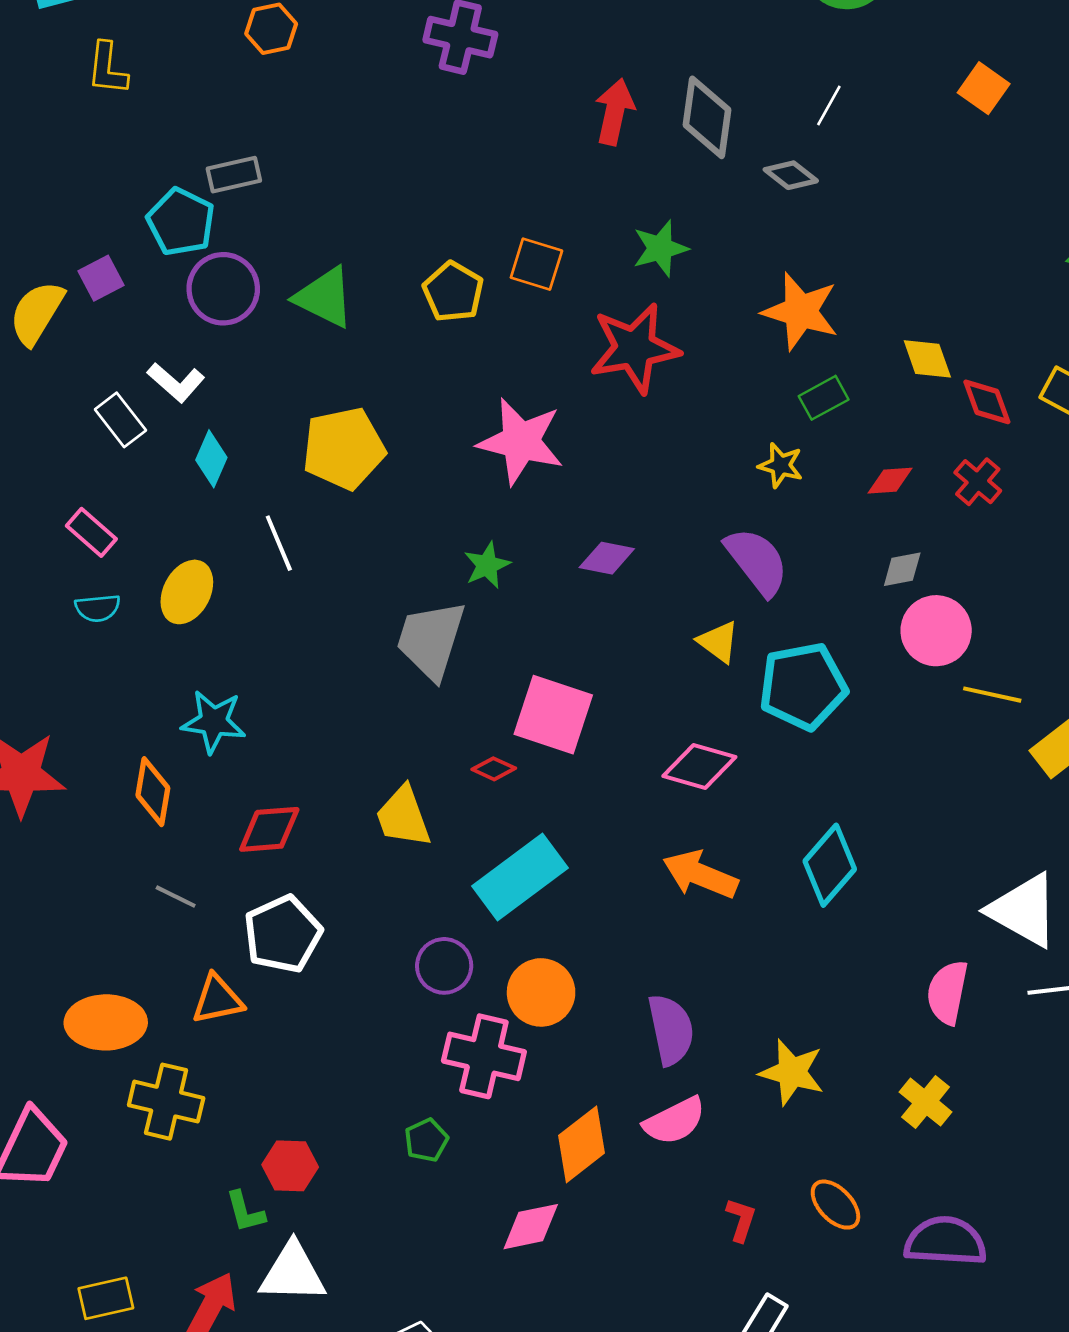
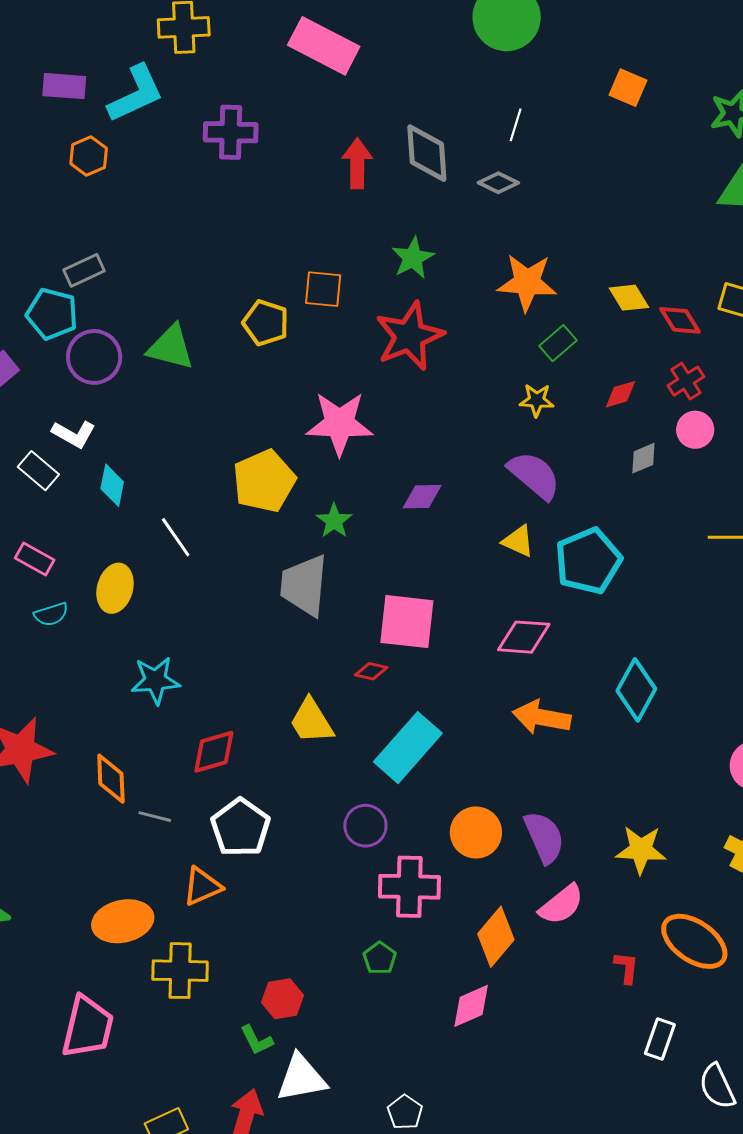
yellow pentagon: (344, 448) -> (264, 481), moved
red cross: (978, 482) -> (686, 381), turned 30
pink circle: (936, 631) -> (695, 430), moved, size x0.7
orange diamond: (153, 792) -> (111, 779), moved
orange circle: (541, 992) -> (476, 833), moved
orange ellipse: (835, 1205) -> (694, 941), size x1.6

